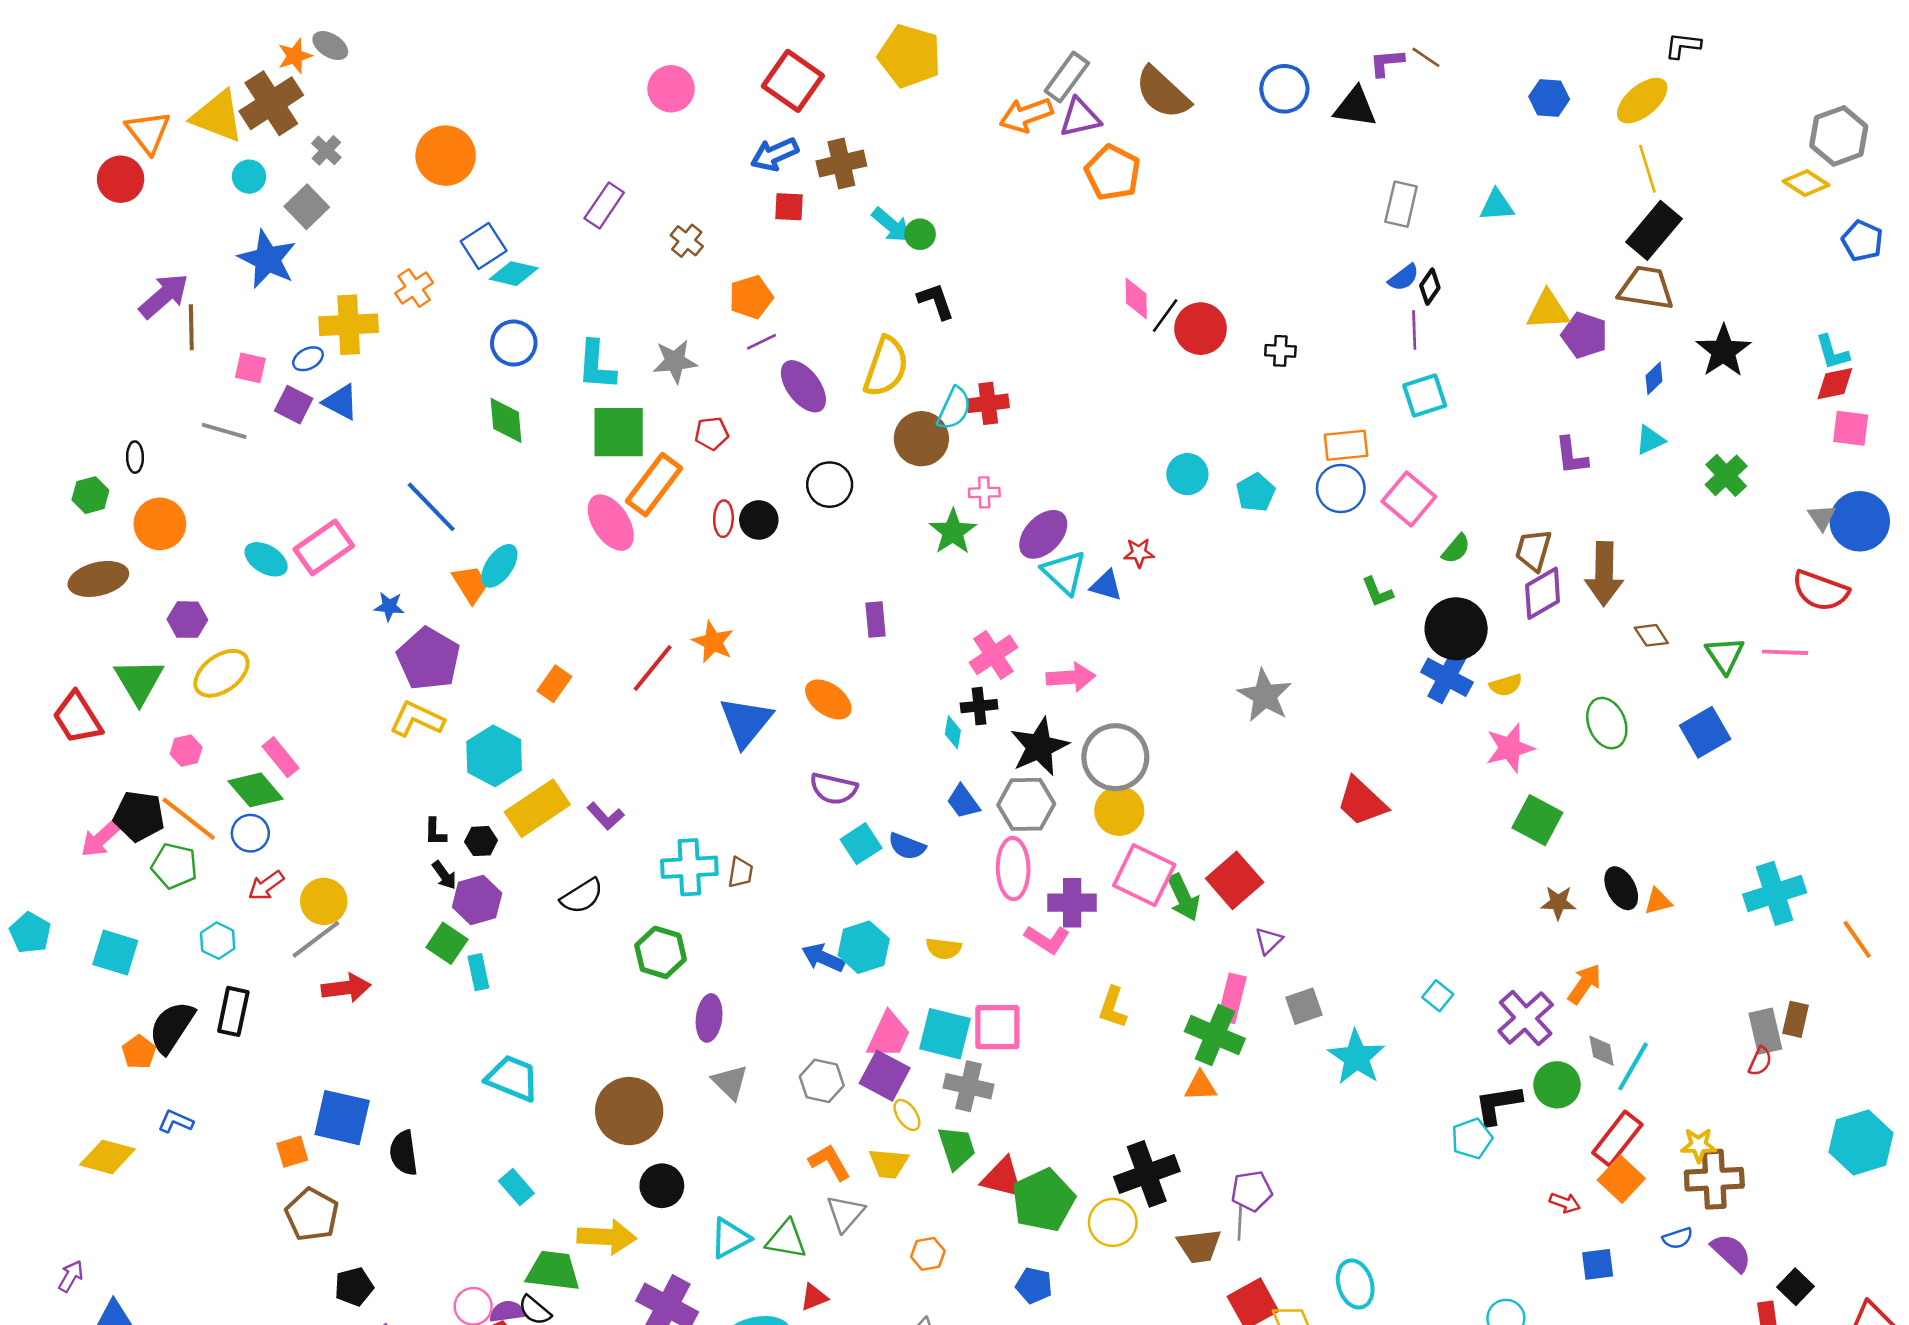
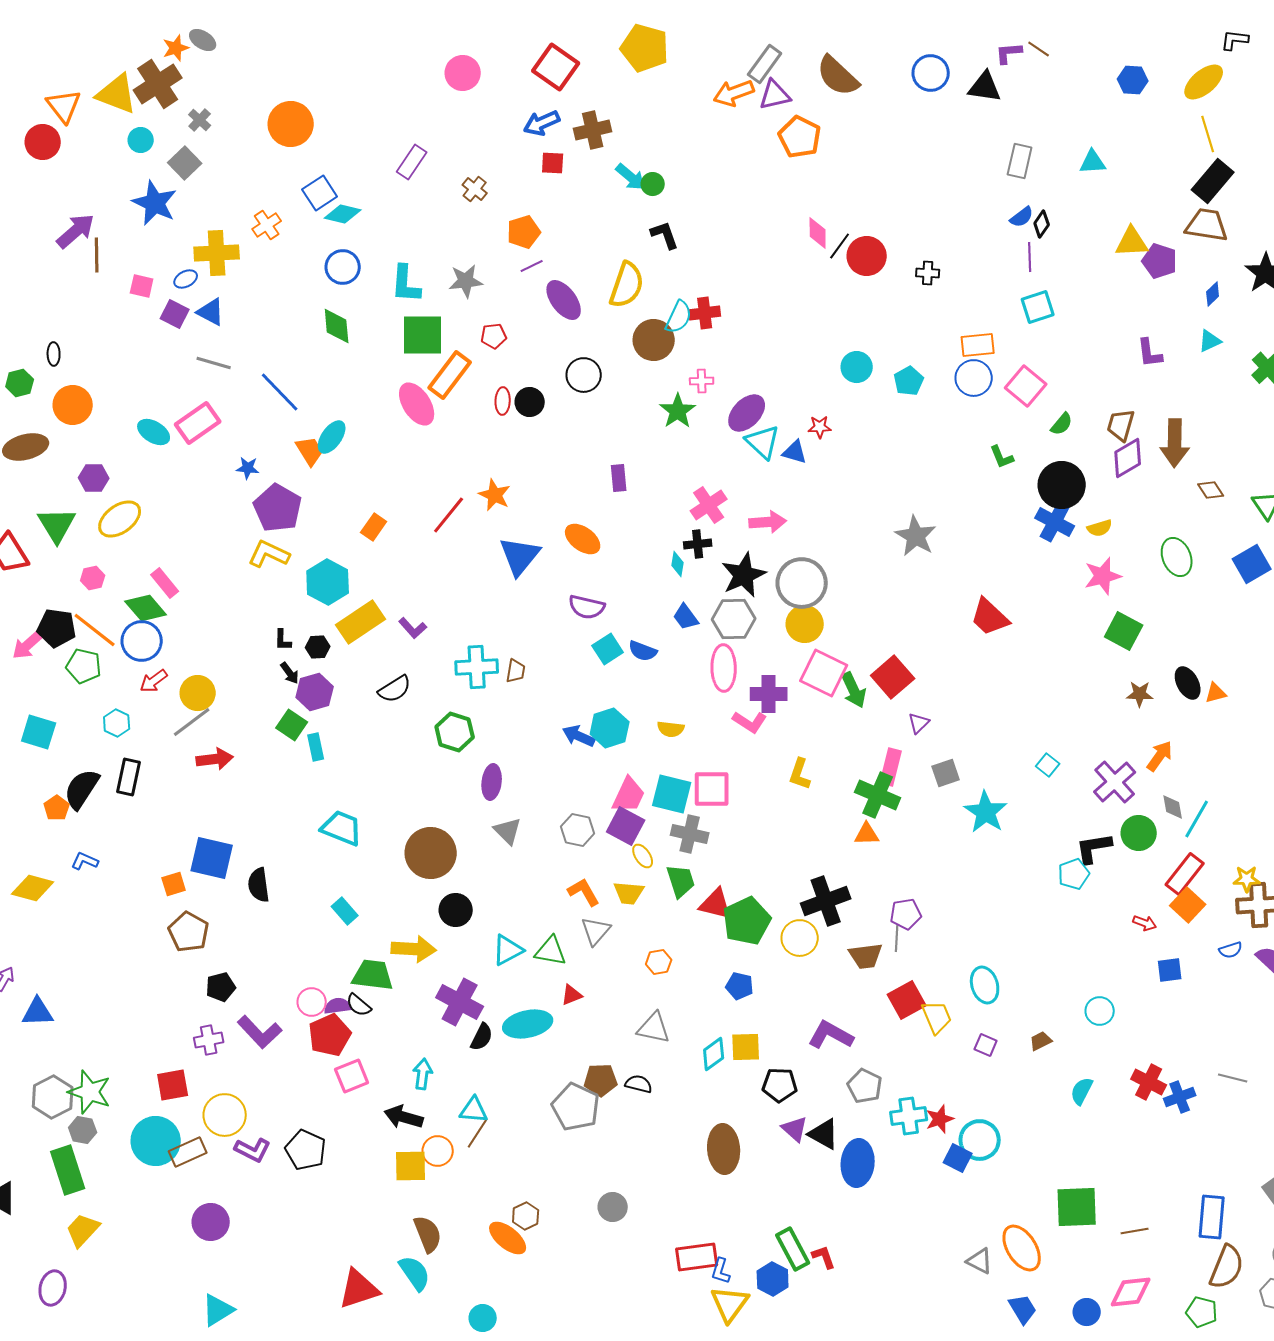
gray line: (224, 431) -> (214, 363), moved
blue circle: (250, 833) -> (142, 641), size x1.4

